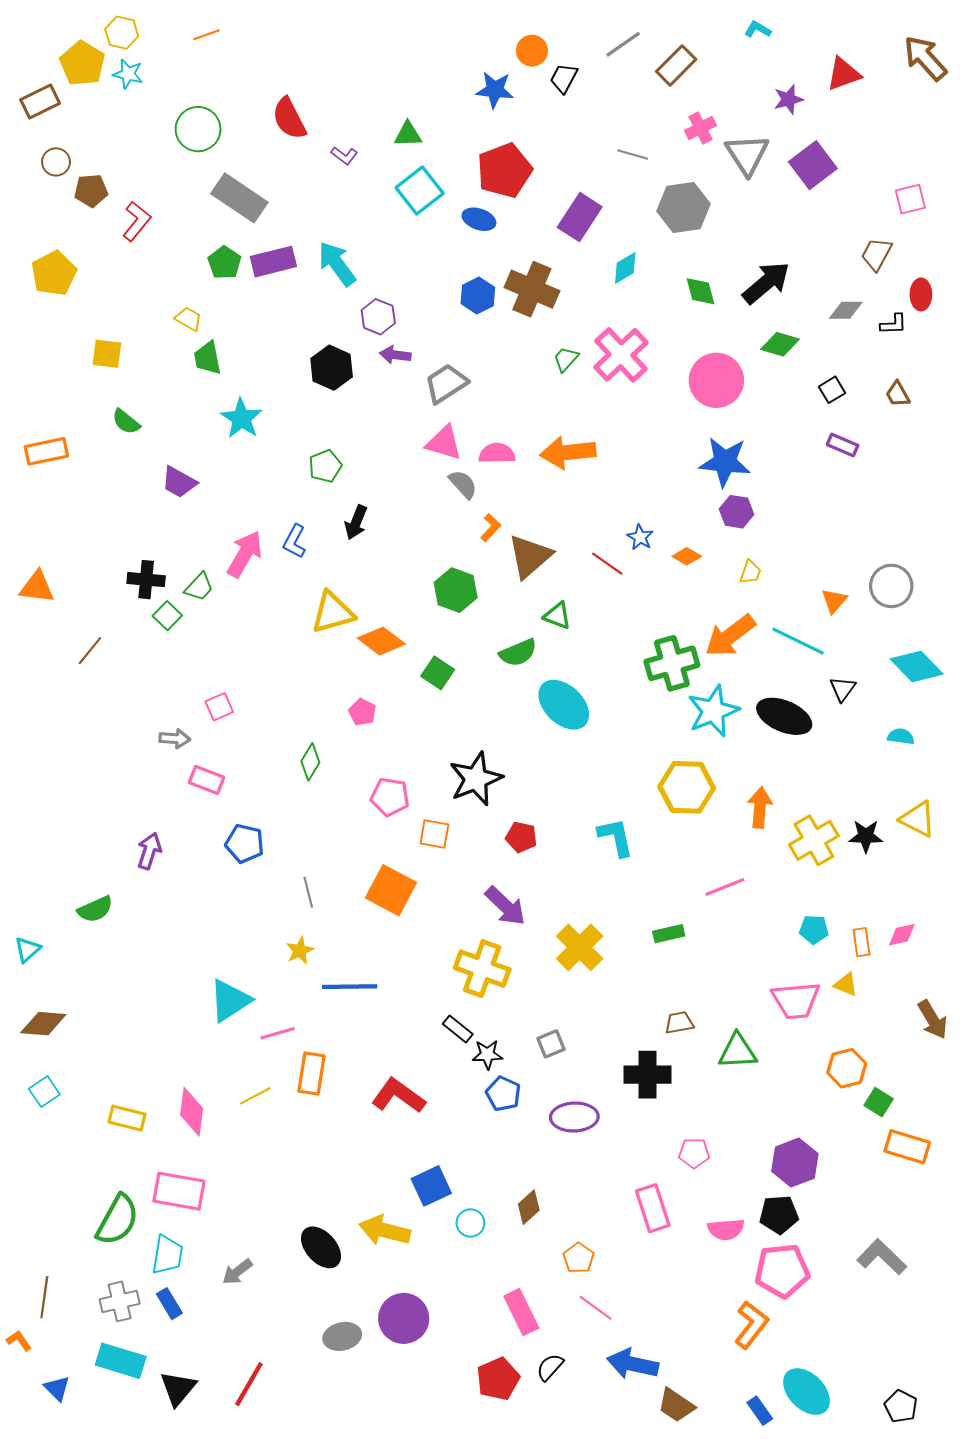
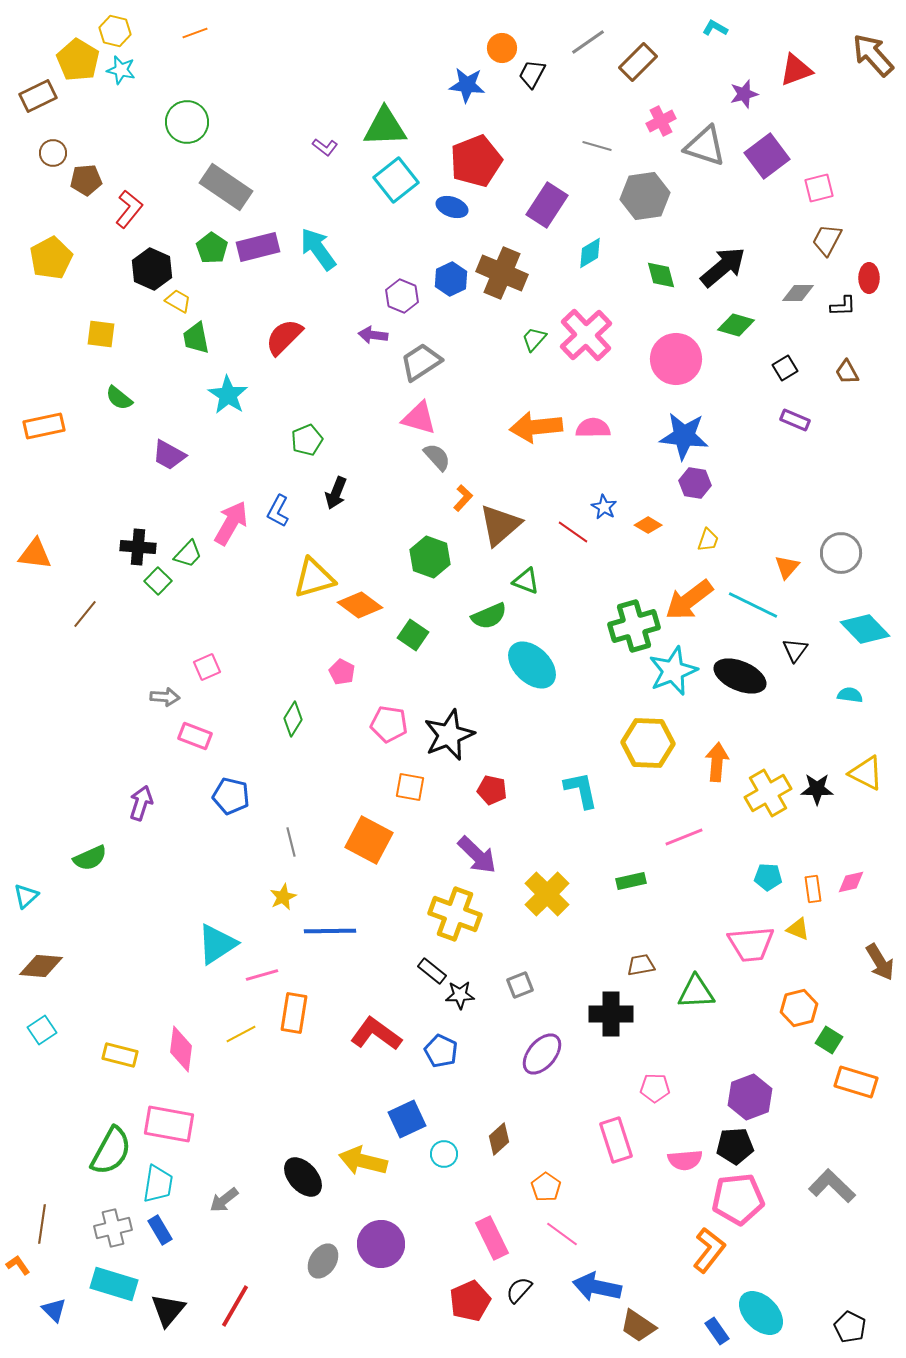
red semicircle: (289, 118) -> (284, 337), moved, turned 72
green triangle: (408, 134) -> (385, 127), size x1.6
gray triangle: (747, 155) -> (705, 146), turned -39
pink square: (910, 199) -> (819, 188), moved
purple hexagon: (378, 317) -> (402, 296), moved
black hexagon: (332, 368) -> (152, 269), moved
pink semicircle: (497, 453) -> (593, 428), moved
pink pentagon: (390, 797) -> (389, 724), moved
blue pentagon: (503, 1094) -> (441, 1051), moved
purple ellipse: (574, 1117) -> (542, 1054), turned -48
gray ellipse: (342, 1336) -> (323, 1261), turned -44

